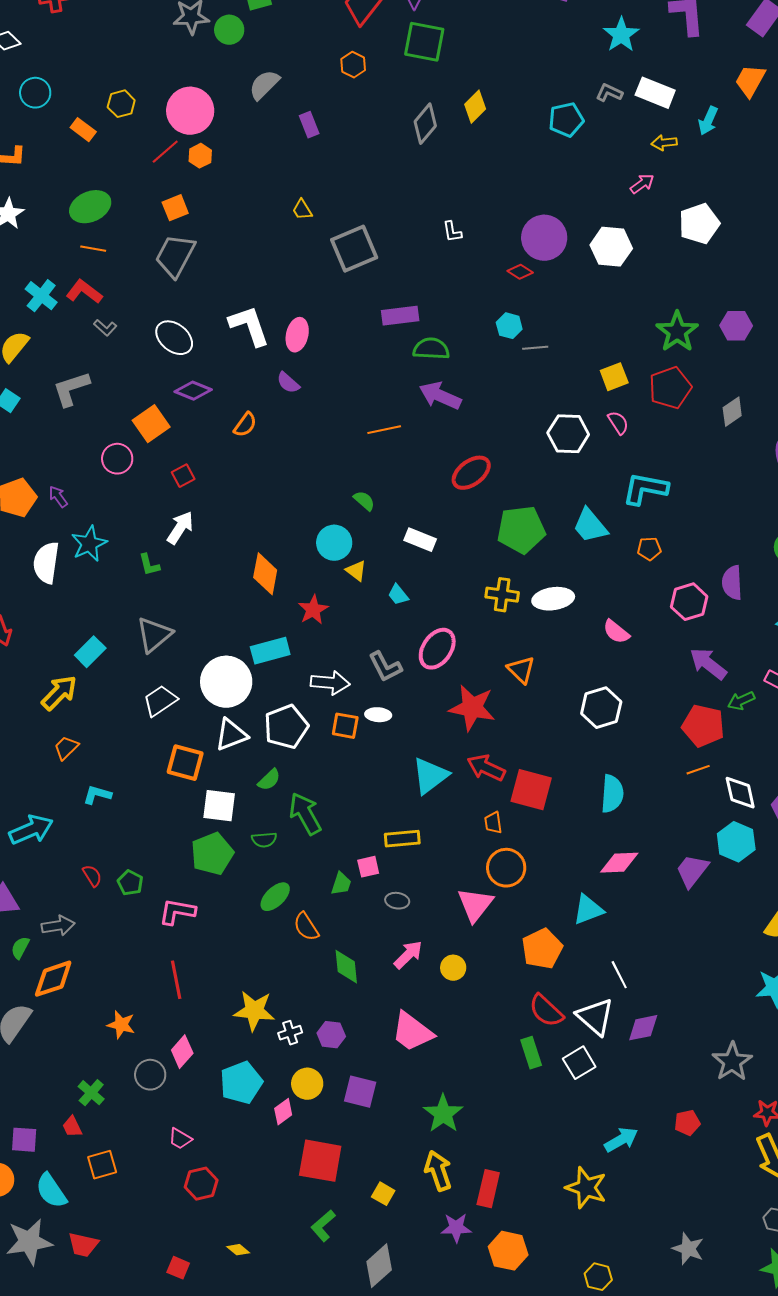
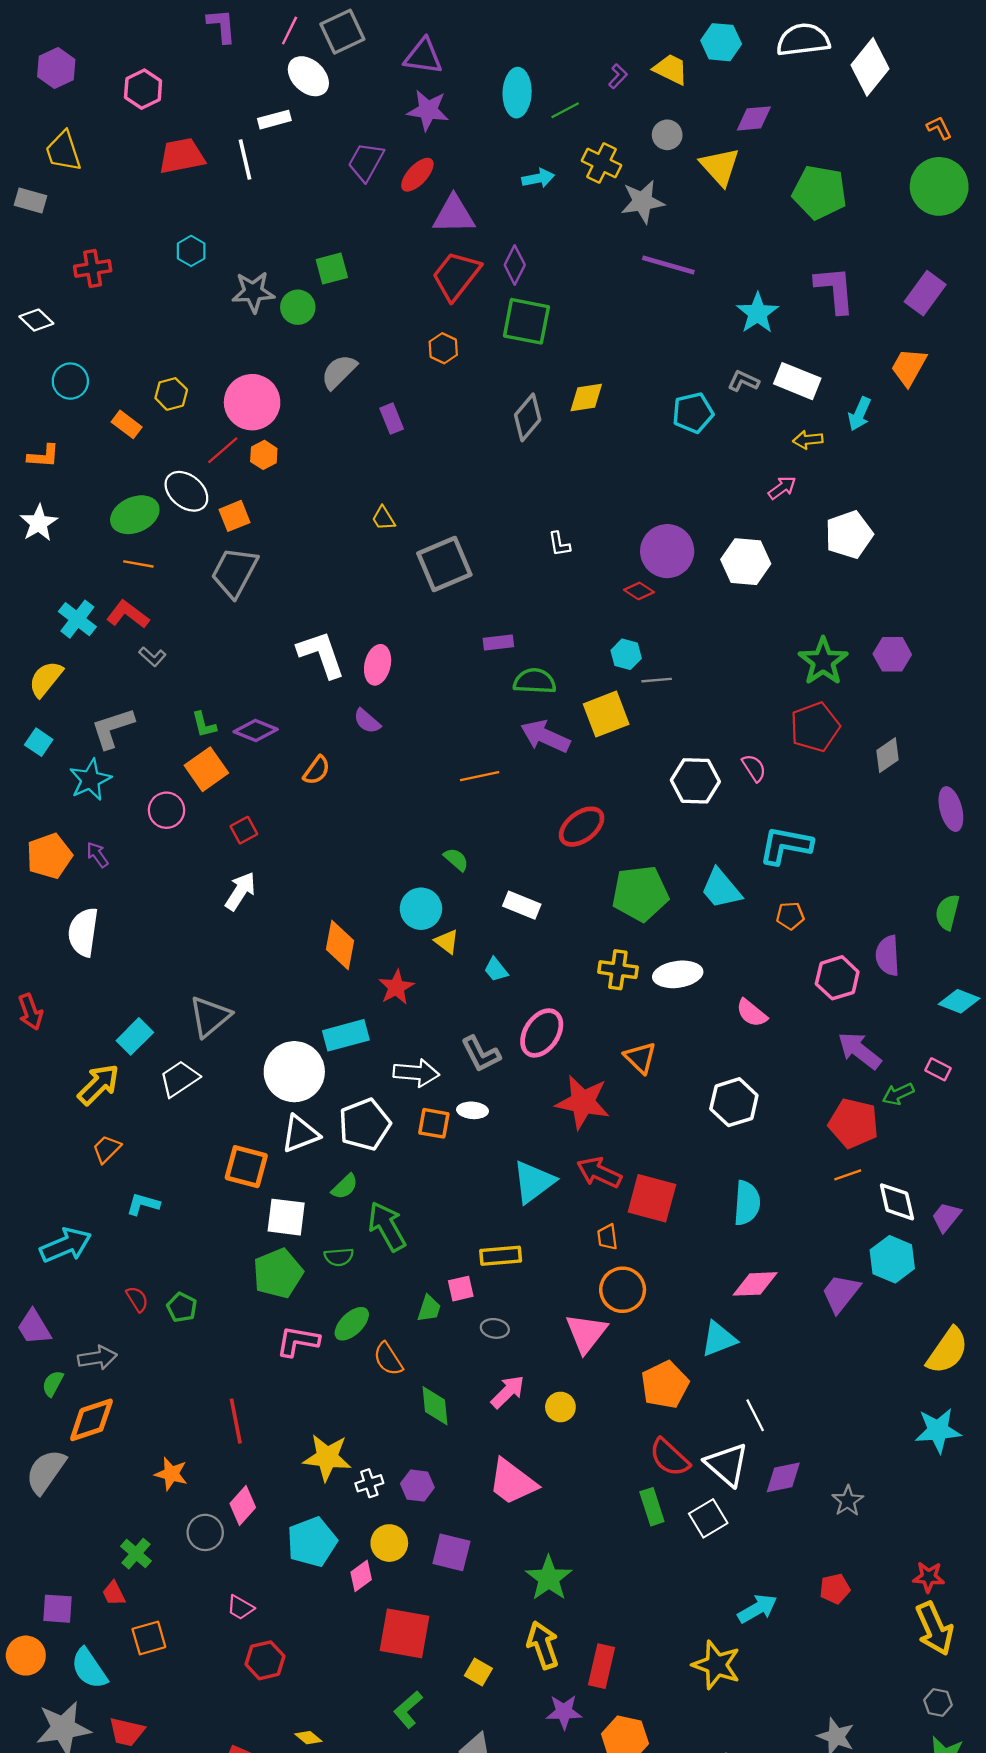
yellow diamond: (475, 107) -> (586, 397), turned 36
purple rectangle: (400, 316) -> (498, 643), size x0.7
white ellipse: (174, 338) -> (186, 491), moved
yellow square: (614, 377) -> (606, 714), moved, size x1.4
cyan star: (89, 544) -> (90, 780), moved
green L-shape: (149, 565) -> (204, 725), moved
white trapezoid: (160, 701) -> (179, 1079), moved
pink L-shape: (177, 912) -> (298, 1341), moved
gray star: (732, 1062) -> (848, 1501), moved, size x0.7

